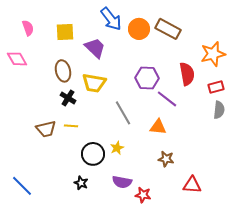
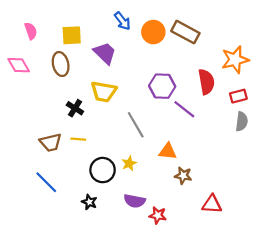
blue arrow: (111, 19) -> (122, 21), size x0.7
brown ellipse: (63, 71) -> (61, 64), moved
orange triangle: (158, 127) -> (168, 151), moved
blue line: (22, 186) -> (46, 182), moved

